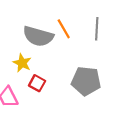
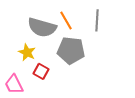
gray pentagon: (86, 81) -> (71, 50), moved

